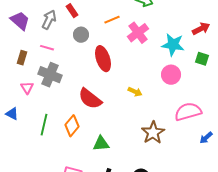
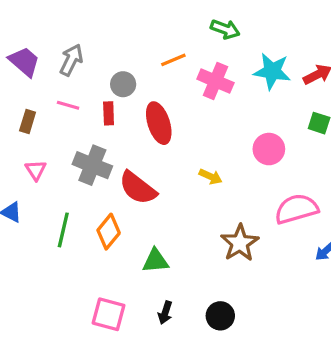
red rectangle: (72, 11) -> (109, 113), moved, turned 32
pink cross: (138, 33) -> (215, 81), turned -30
cyan star: (173, 45) -> (272, 71), moved
gray cross: (50, 75) -> (92, 165), moved

